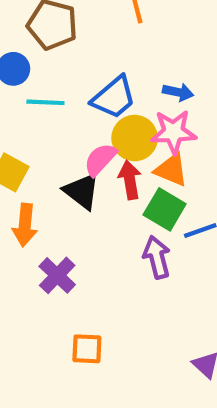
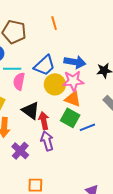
blue arrow: (178, 92) -> (75, 62), size x1.5
pink semicircle: (100, 160) -> (19, 81), moved, turned -30
red arrow: (130, 180) -> (44, 121), moved
purple arrow: (157, 257) -> (47, 141), moved

